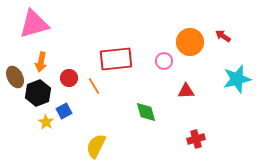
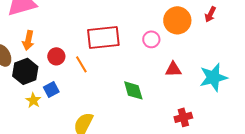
red arrow: (223, 36) -> (210, 14), turned -98
cyan star: (237, 79) -> (213, 77), moved

